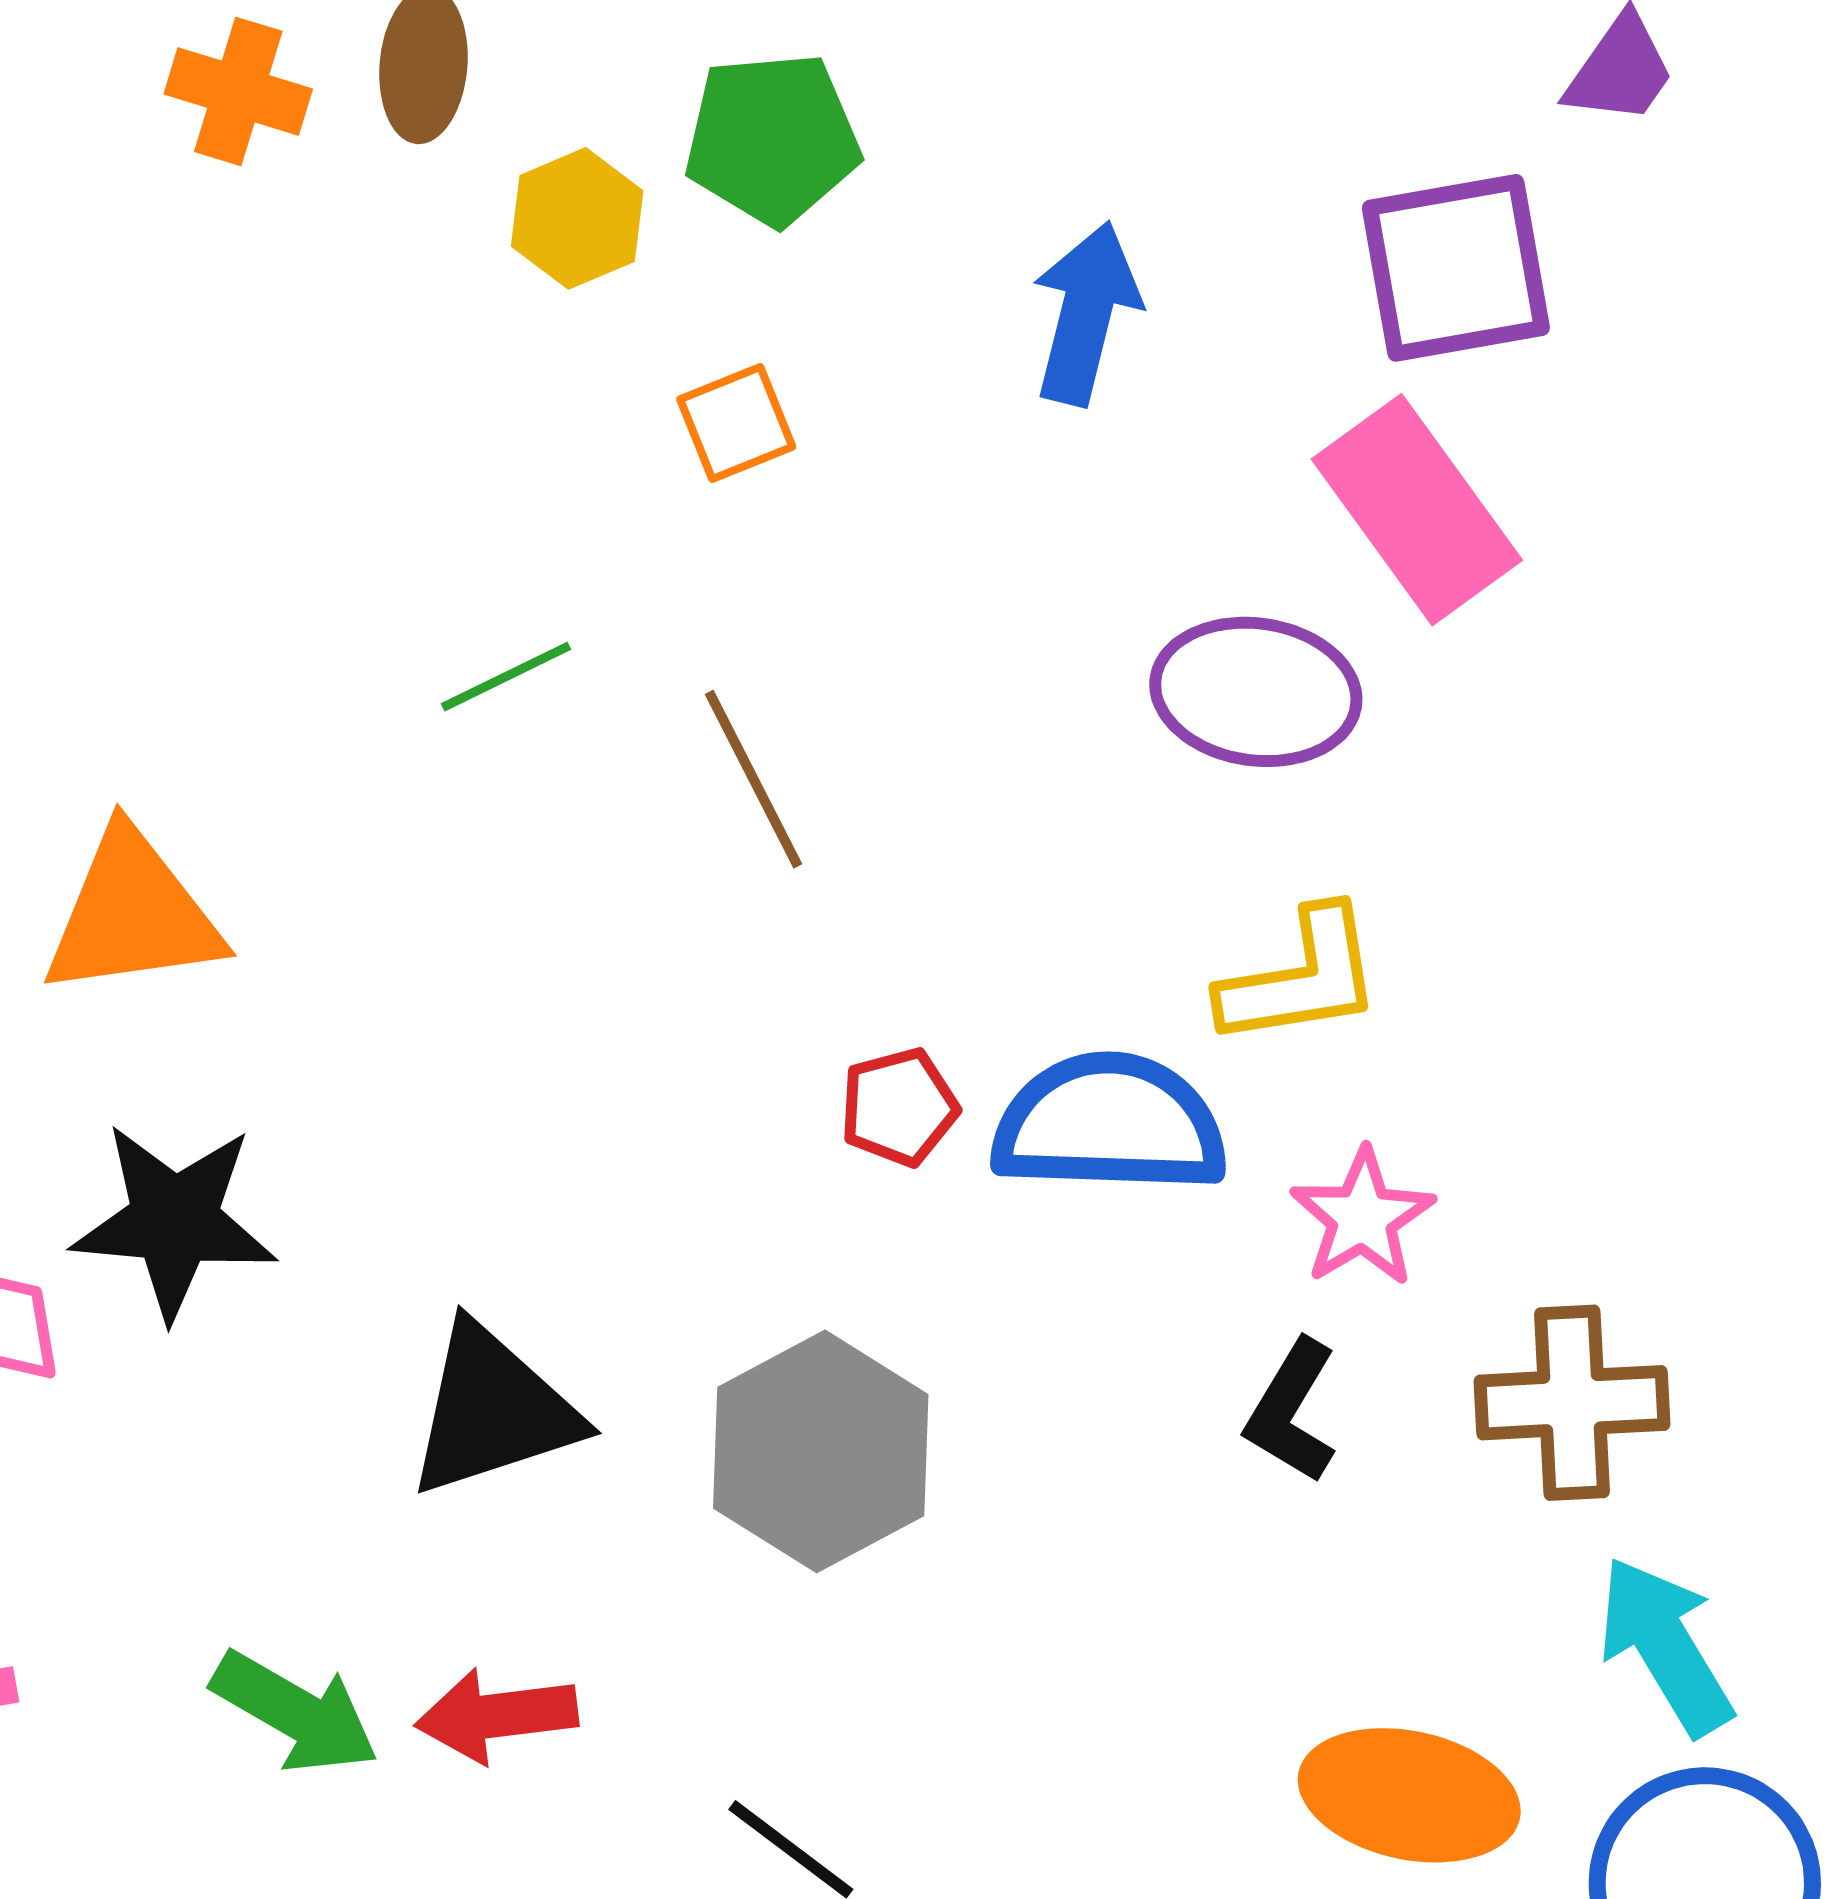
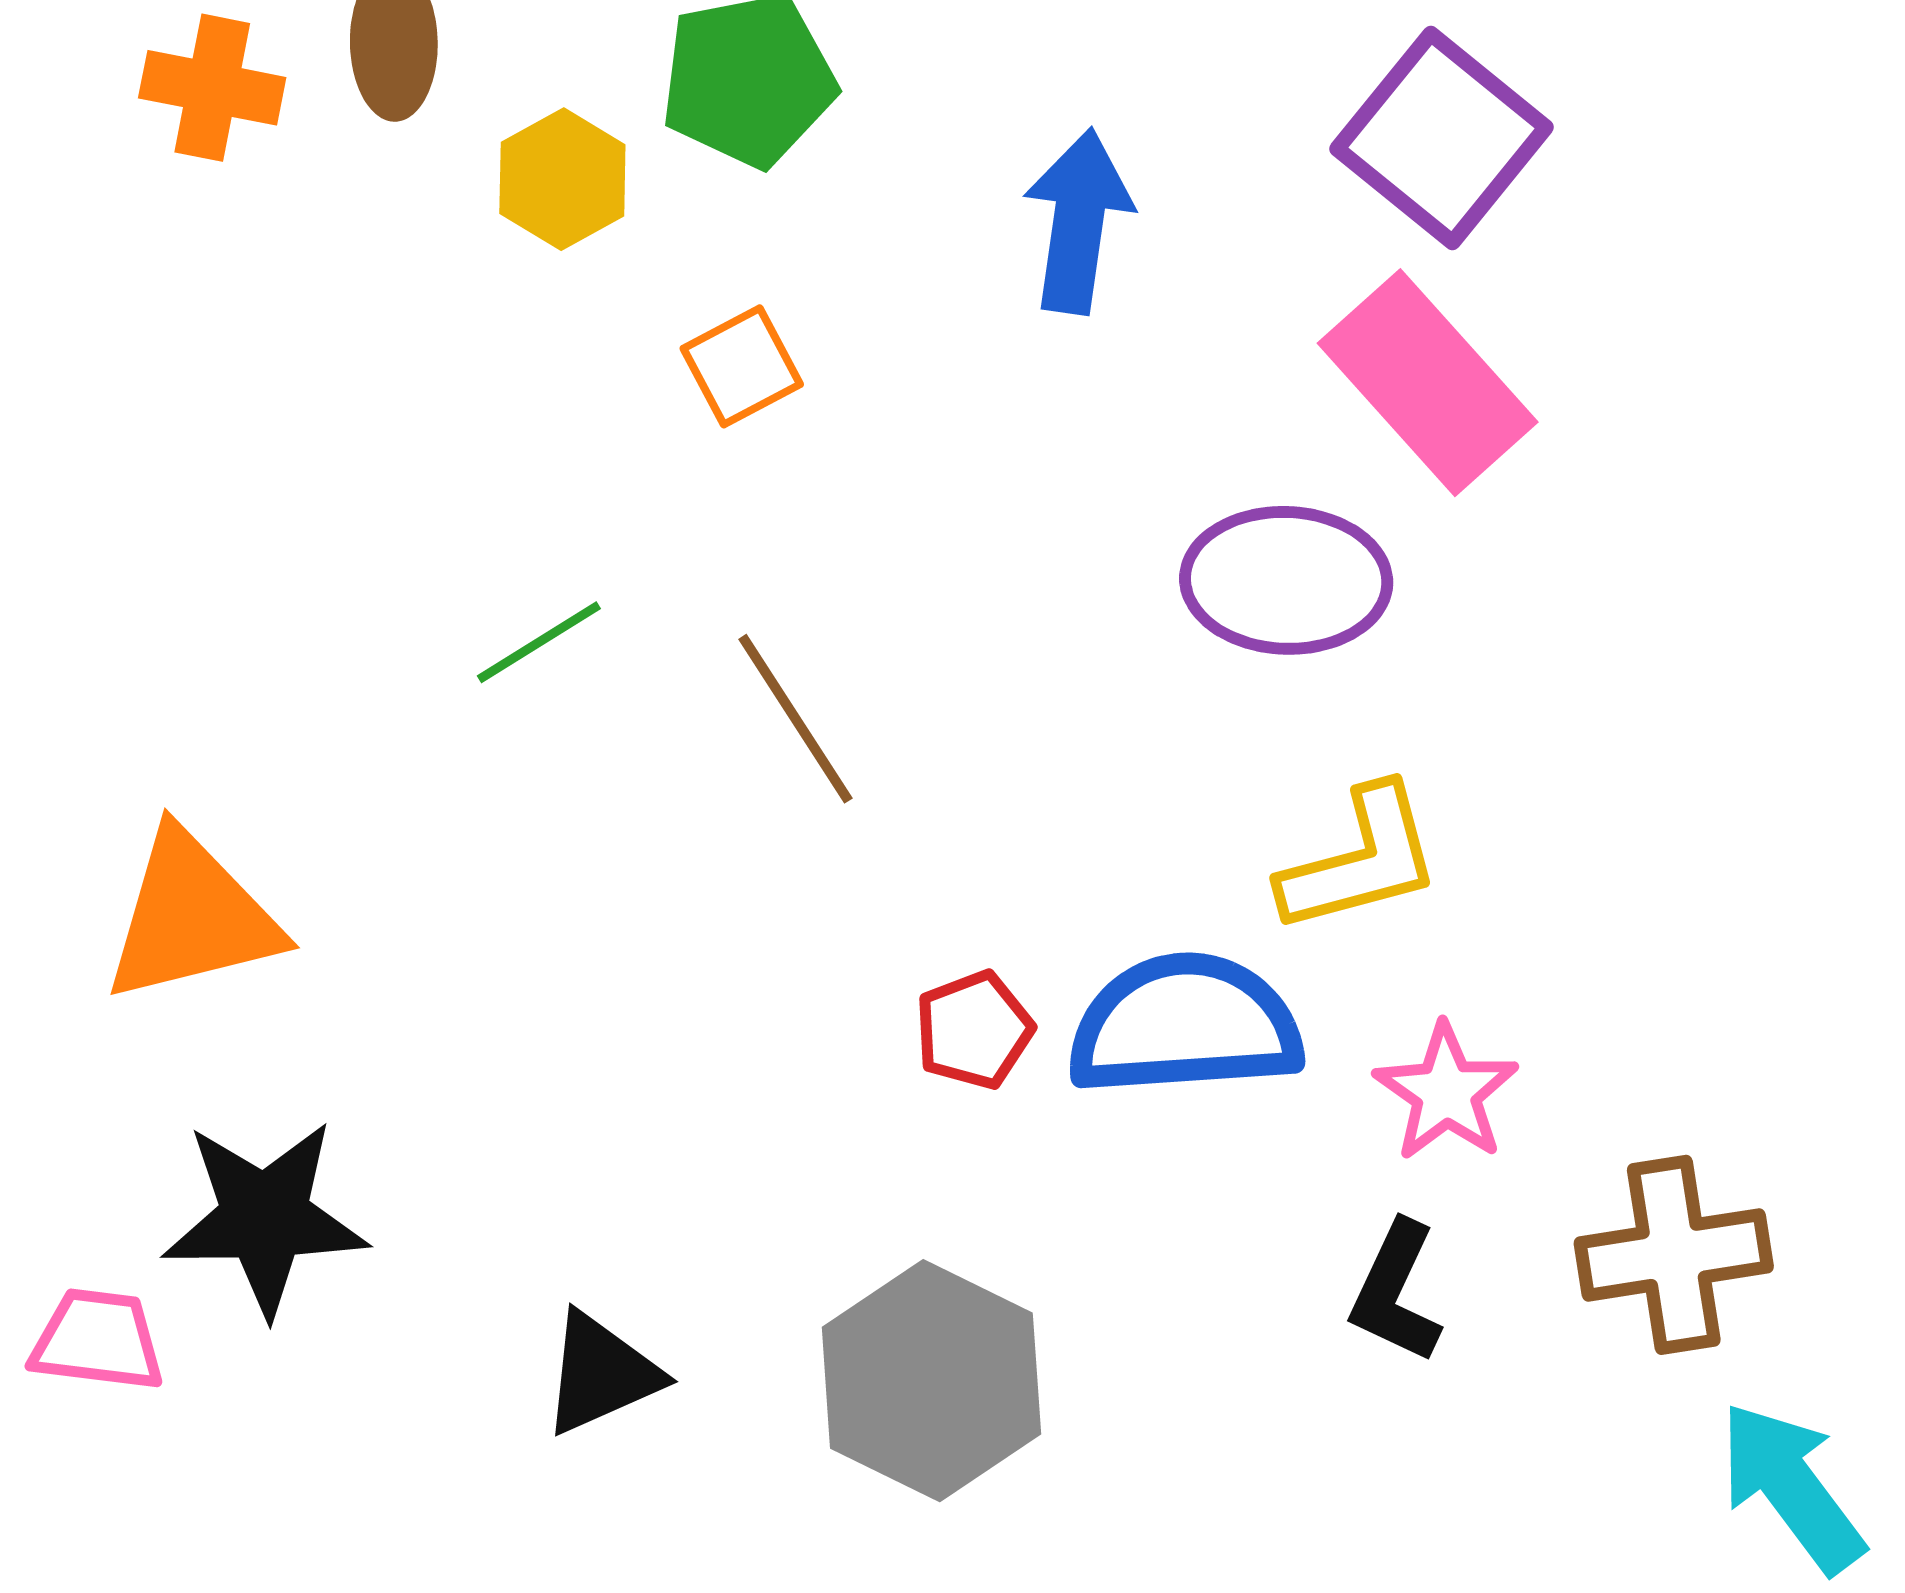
purple square: (1456, 268) -> (1442, 138), turned -35
black triangle: (493, 1410) -> (601, 1374), size x0.7

